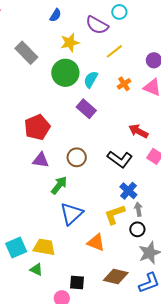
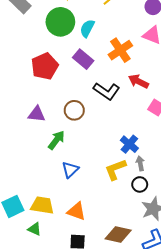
orange cross: (124, 84) -> (120, 50), moved, size x1.6
red pentagon: (37, 127) -> (45, 66), moved
black L-shape: (120, 159) -> (107, 91), moved
blue triangle: (72, 214) -> (70, 170), size x0.7
orange triangle: (96, 242) -> (76, 211), moved

